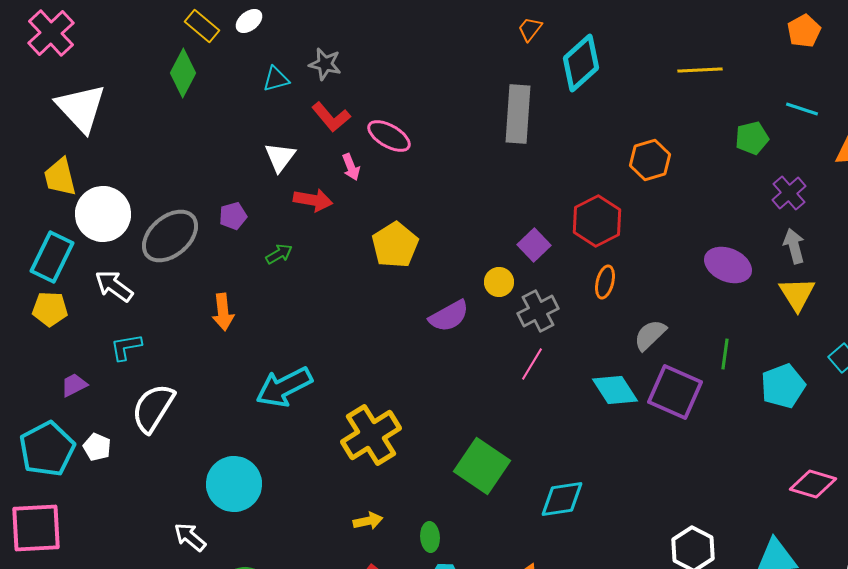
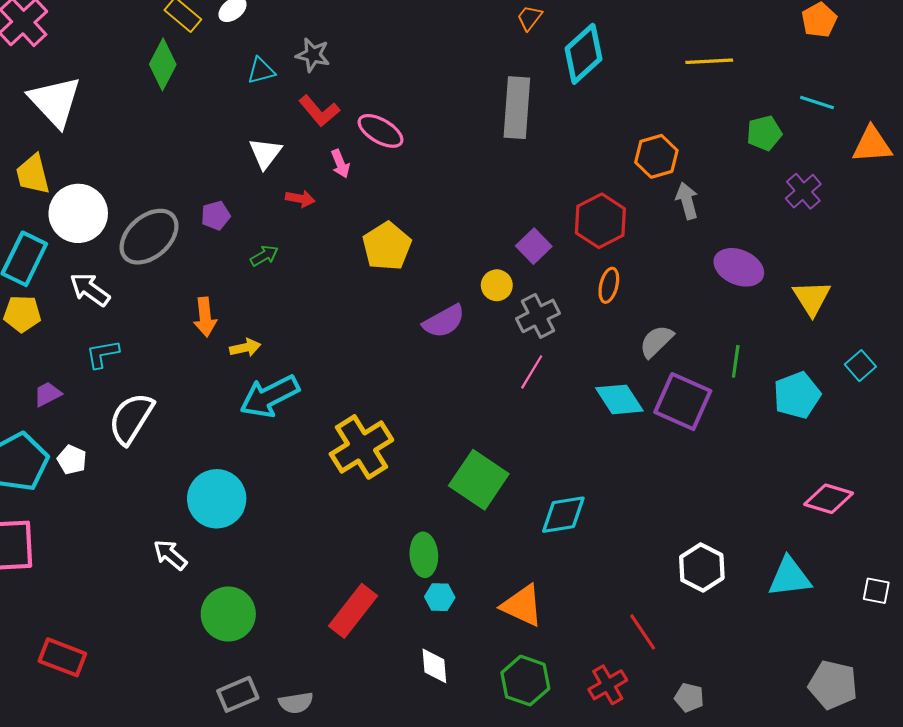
red arrow: (313, 200) -> (300, 199), size x0.7
gray arrow: (794, 246) -> (687, 201), moved
yellow arrow: (368, 521) -> (245, 348), moved
green ellipse: (430, 537) -> (424, 555), size x1.4

